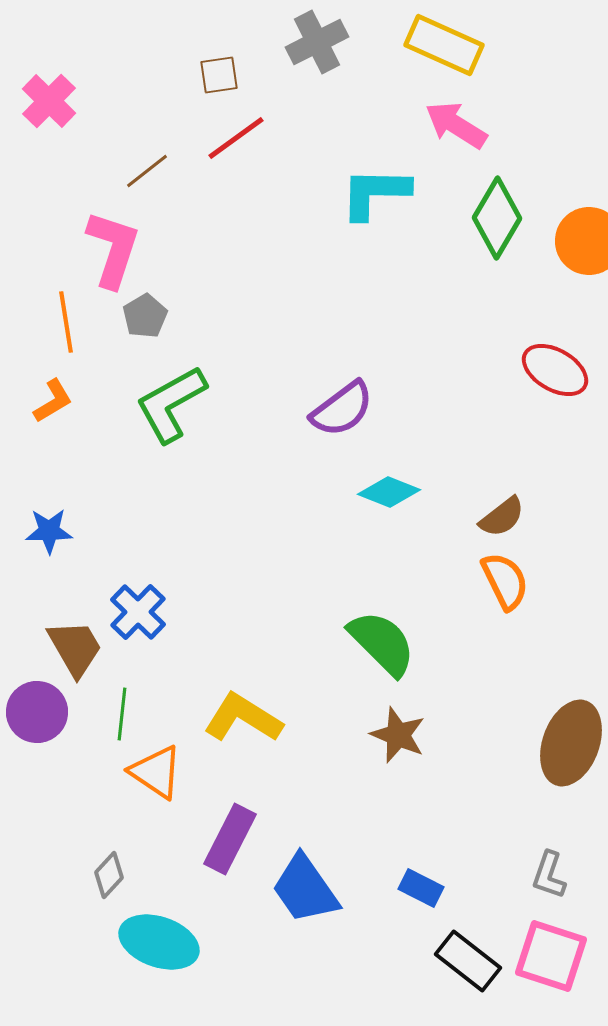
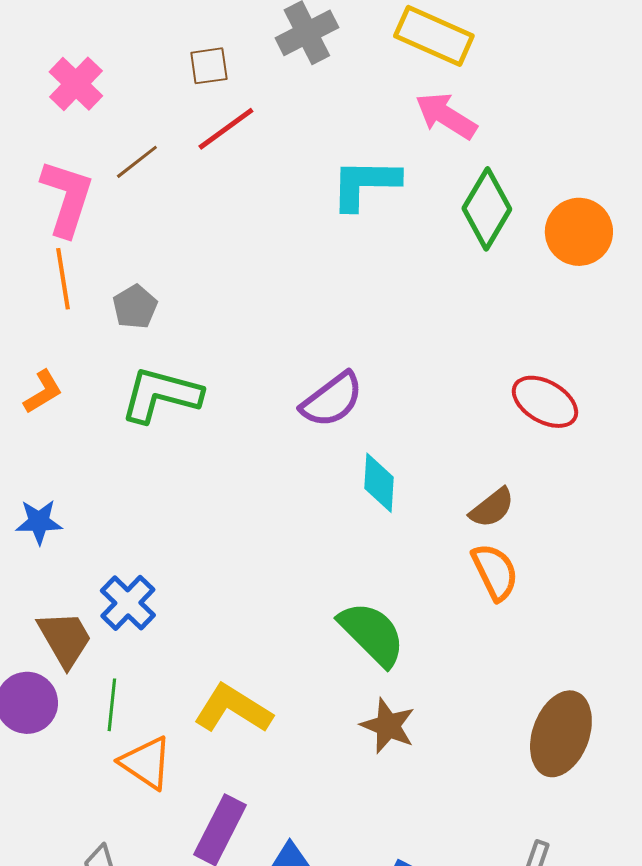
pink cross: (49, 101) -> (76, 84), moved
pink L-shape: (113, 249) -> (67, 198), moved
orange line: (66, 322) -> (63, 279), moved
red ellipse: (555, 370) -> (545, 402), moved
green L-shape: (171, 404) -> (161, 395), turned 44
cyan diamond: (389, 492) -> (379, 483), turned 72

